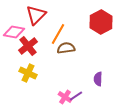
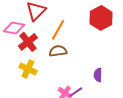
brown semicircle: (66, 48) -> (58, 51), moved

